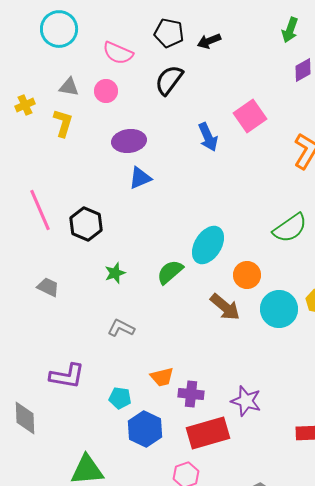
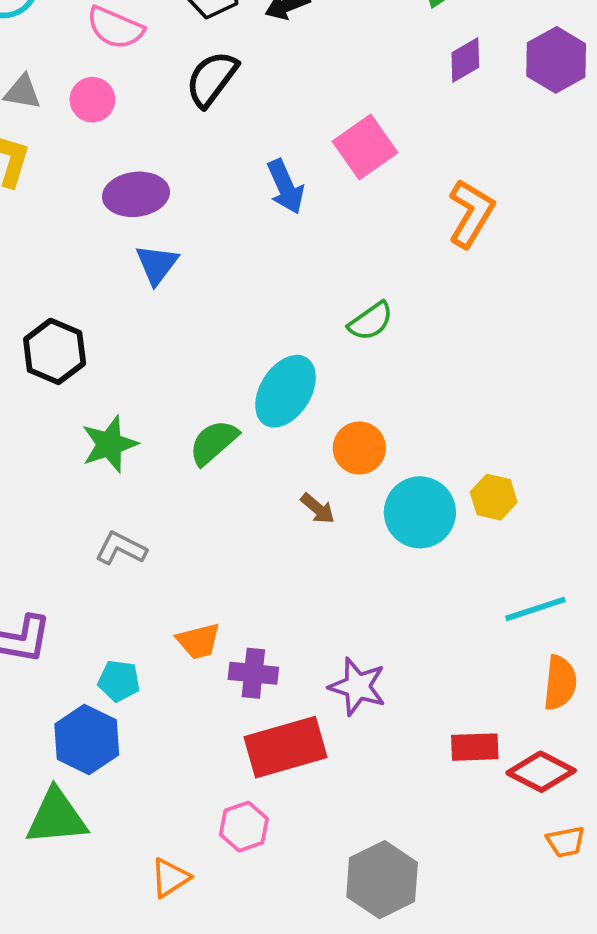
blue triangle: (140, 178) -> (157, 264), turned -30
green semicircle: (290, 228) -> (371, 321), moved, size x0.7
green star: (115, 273) -> (109, 444), size x1.4
brown arrow: (225, 307) -> (318, 509), size x0.6
blue hexagon: (145, 429) -> (87, 740), moved

